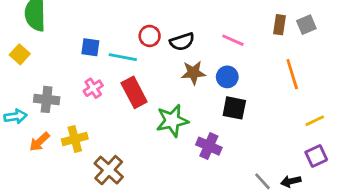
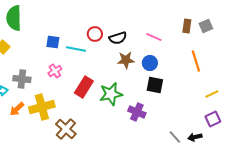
red rectangle: (134, 92) -> (84, 87), moved, turned 60
yellow cross: (75, 139) -> (42, 107), size x1.4

